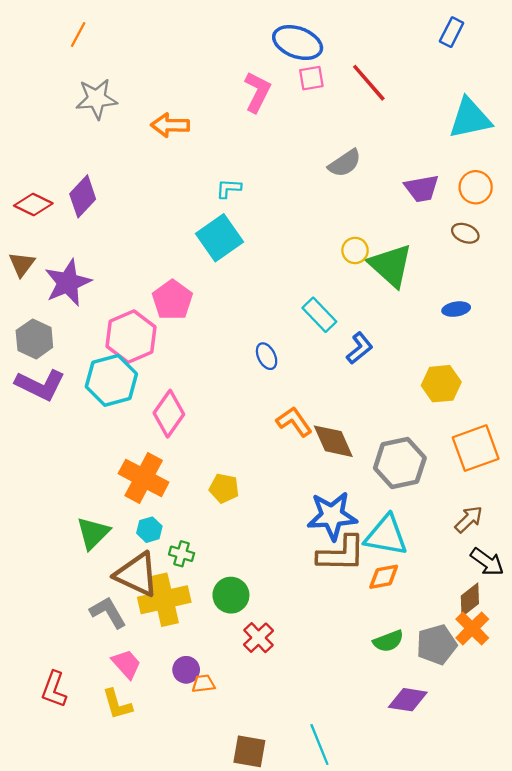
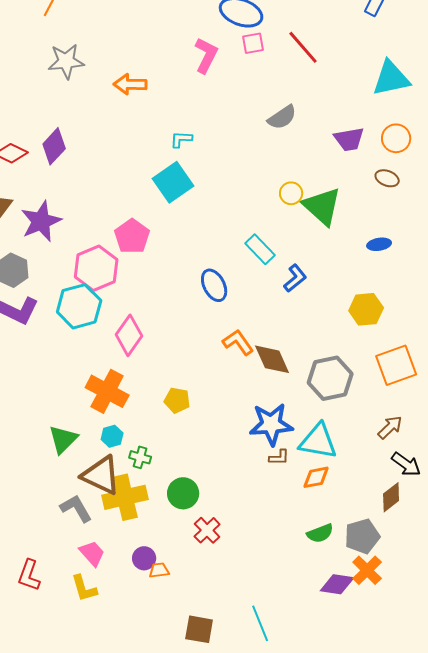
blue ellipse: (267, 356) -> (214, 285), size x1.4
brown L-shape: (341, 554) -> (279, 457), size x0.5
orange cross: (472, 628) -> (367, 570), moved

